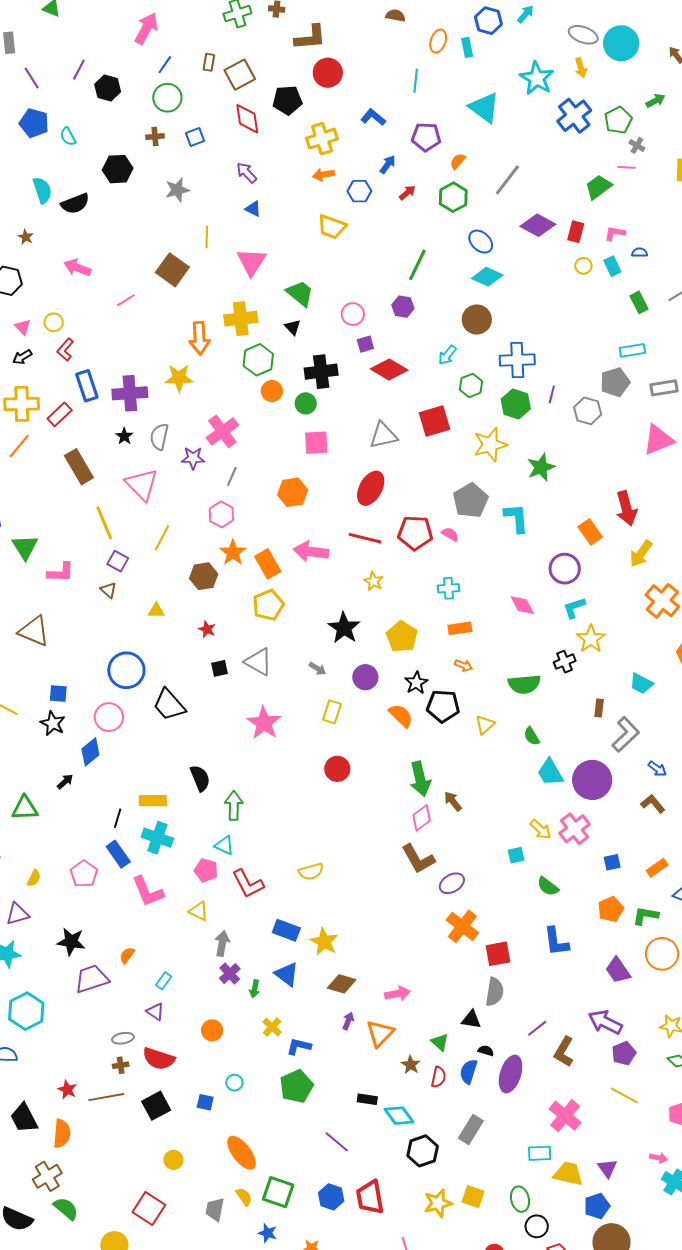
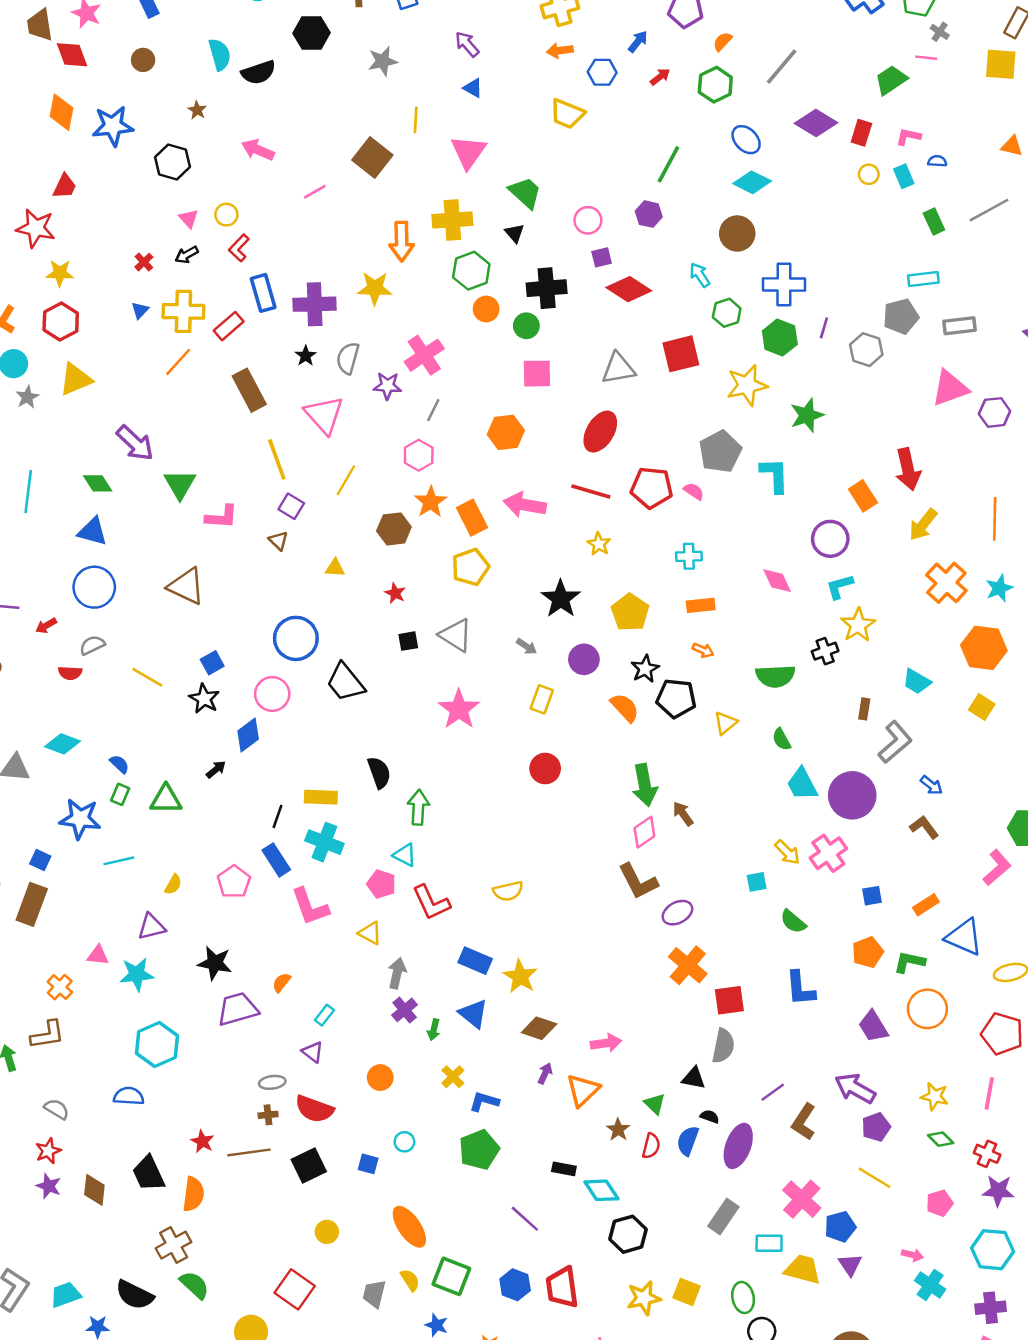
cyan arrow: (447, 355) -> (700, 275), turned 105
blue square: (58, 693) -> (212, 663), turned -36
gray rectangle: (471, 1130) -> (723, 1217), moved
blue pentagon: (597, 1206) -> (840, 1227), moved

